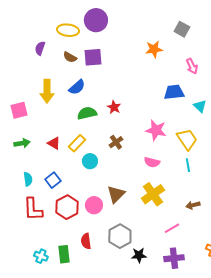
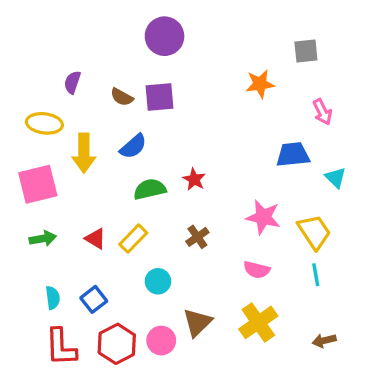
gray square: (182, 29) -> (306, 51), turned -35
yellow ellipse: (68, 30) -> (44, 123), moved
pink square: (19, 110) -> (38, 184), size x1.4
cyan circle: (90, 161) -> (158, 281), moved

